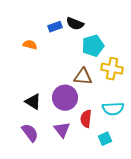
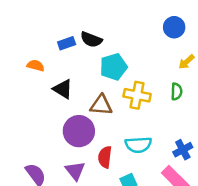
black triangle: (33, 102) -> (63, 89), moved

